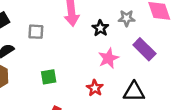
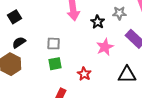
gray square: (36, 32) -> (54, 44), moved
red star: (95, 88) -> (84, 74), moved

